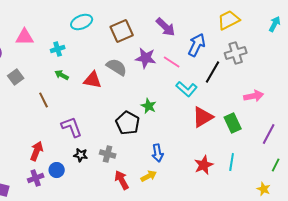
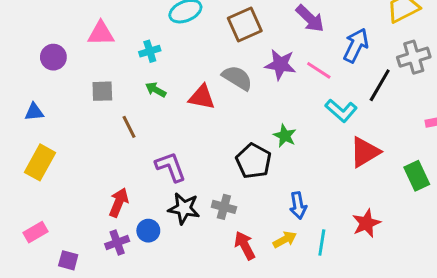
gray square: (16, 77) -> (102, 91), moved, turned 35
green rectangle: (233, 123) -> (417, 176), moved
black star: (81, 155) -> (184, 208), size x1.5
cyan line: (232, 162) -> (322, 243), moved

